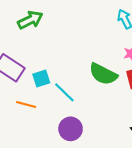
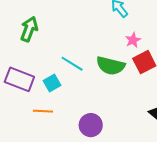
green arrow: (30, 20) -> (29, 29), turned -30
cyan line: (64, 92) -> (72, 64), moved

